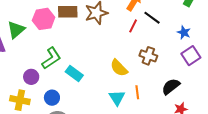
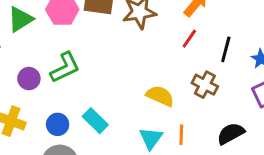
black line: (152, 18) -> (226, 49), moved, turned 60
yellow semicircle: (119, 68) -> (160, 96), turned 150
cyan rectangle: (74, 74) -> (95, 121), moved
purple circle: (31, 77) -> (29, 79), moved

